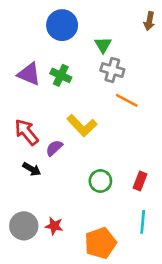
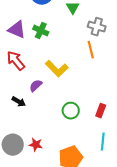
gray cross: (112, 70) -> (97, 27), moved
orange line: (127, 100) -> (91, 50), turned 48
red arrow: (26, 132) -> (16, 61), moved

